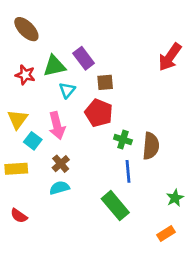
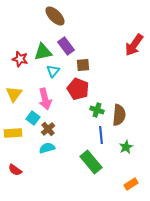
brown ellipse: (26, 29) -> (55, 16), moved
cyan square: (33, 141) -> (33, 118), moved
green star: (175, 198) -> (126, 147), moved

